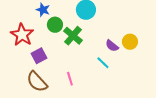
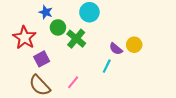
cyan line: (103, 63) -> (107, 66), turned 72
pink line: (70, 79) -> (73, 82), turned 56

